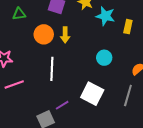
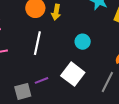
cyan circle: (104, 58) -> (83, 42), moved

